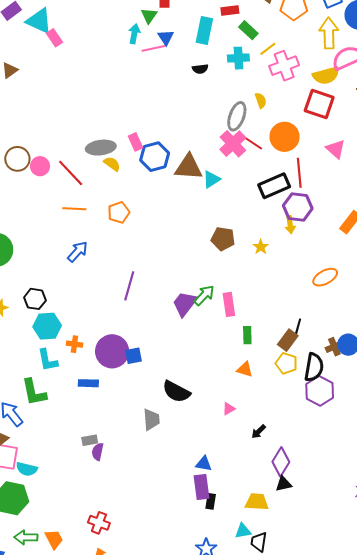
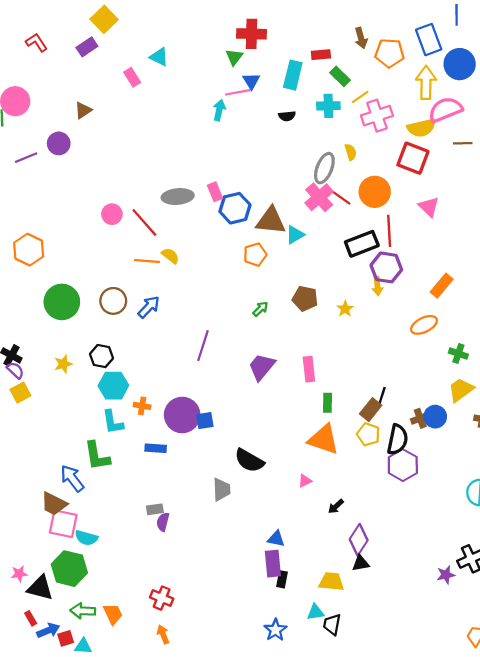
cyan triangle: (39, 21) -> (159, 57), moved, size x0.7
cyan arrow: (134, 34) -> (219, 110), moved
brown circle: (17, 159) -> (113, 301), moved
yellow semicircle: (112, 164) -> (170, 256), moved
orange pentagon: (119, 212) -> (255, 255), moved
orange ellipse: (325, 277) -> (424, 325), moved
green arrow: (204, 295) -> (260, 309), moved, size x0.7
orange triangle: (245, 369) -> (324, 439), size x1.8

